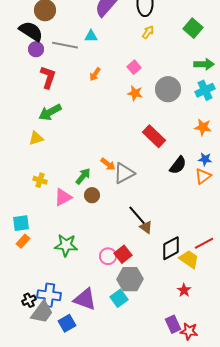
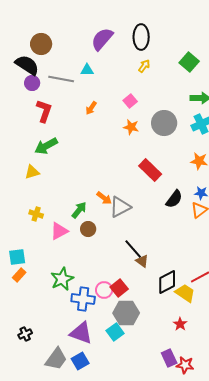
green star: (66, 245) -> (62, 279), turned -30
blue cross: (49, 295) -> (83, 299), moved
gray trapezoid: (42, 312) -> (56, 359), moved
blue square: (67, 323) -> (80, 361), moved

